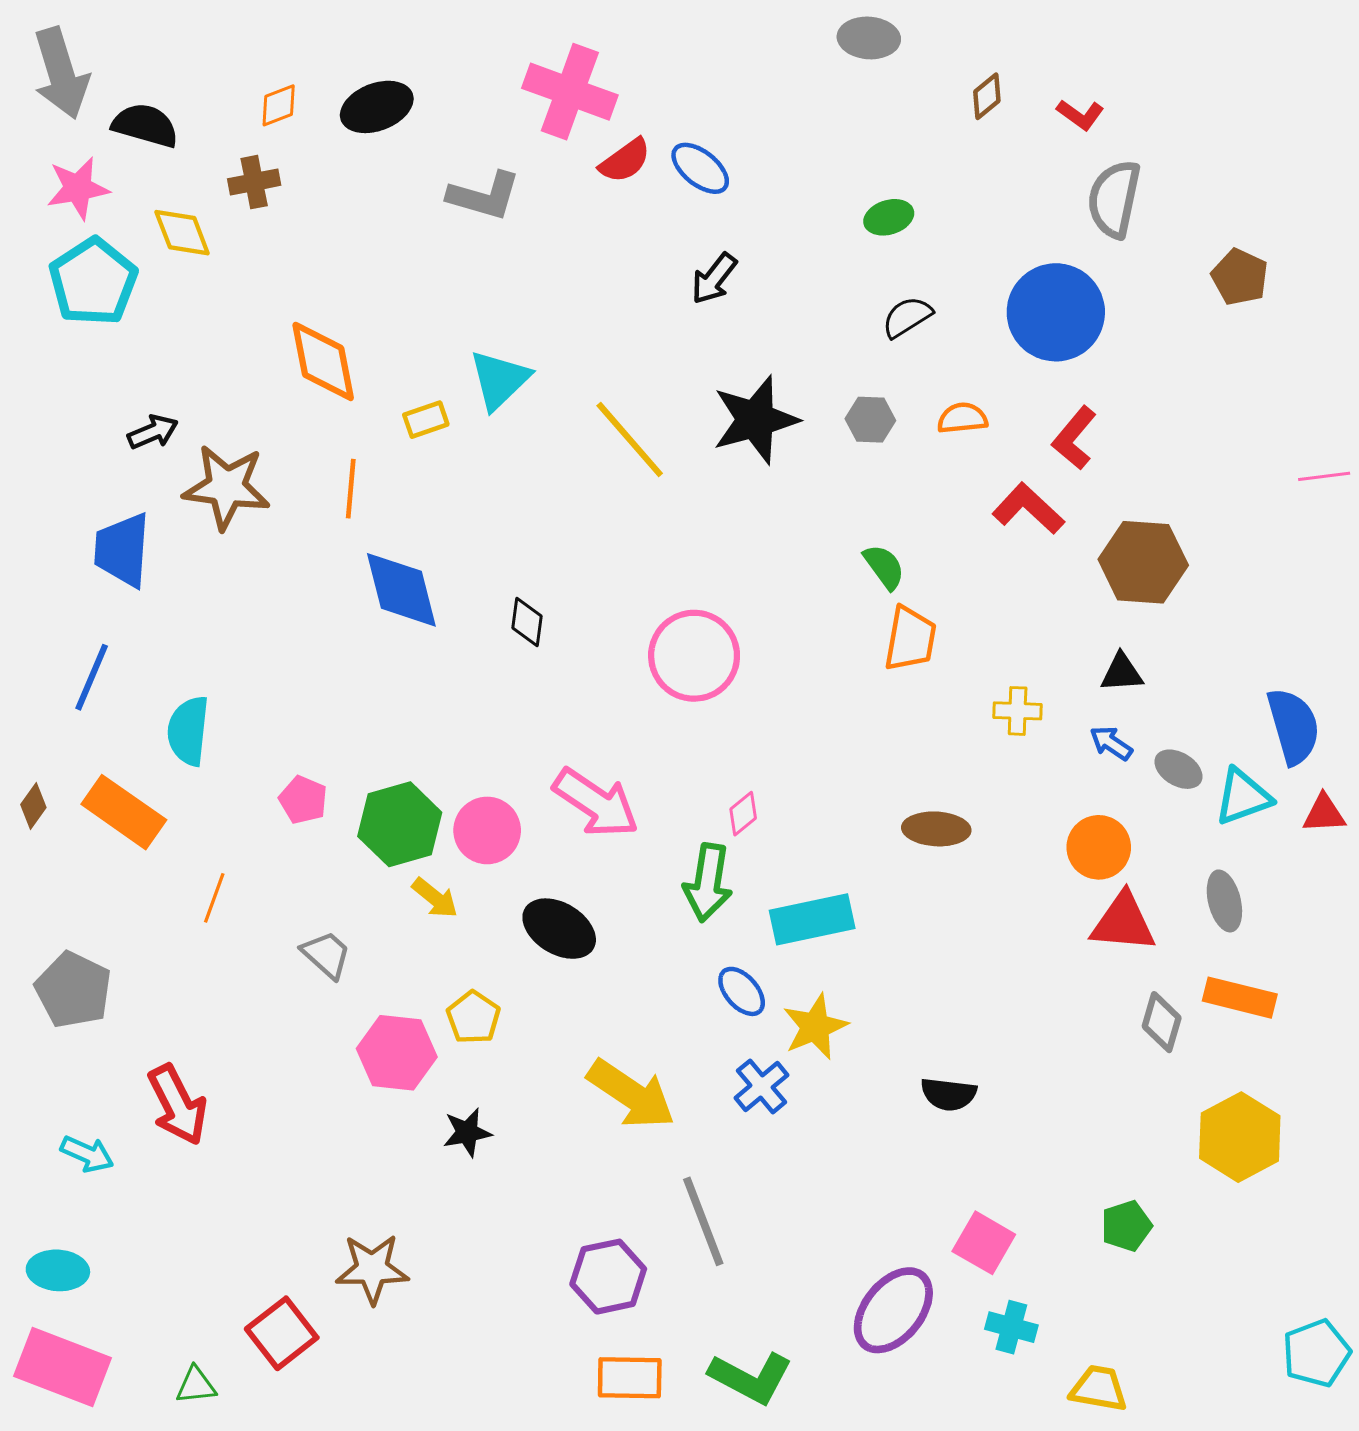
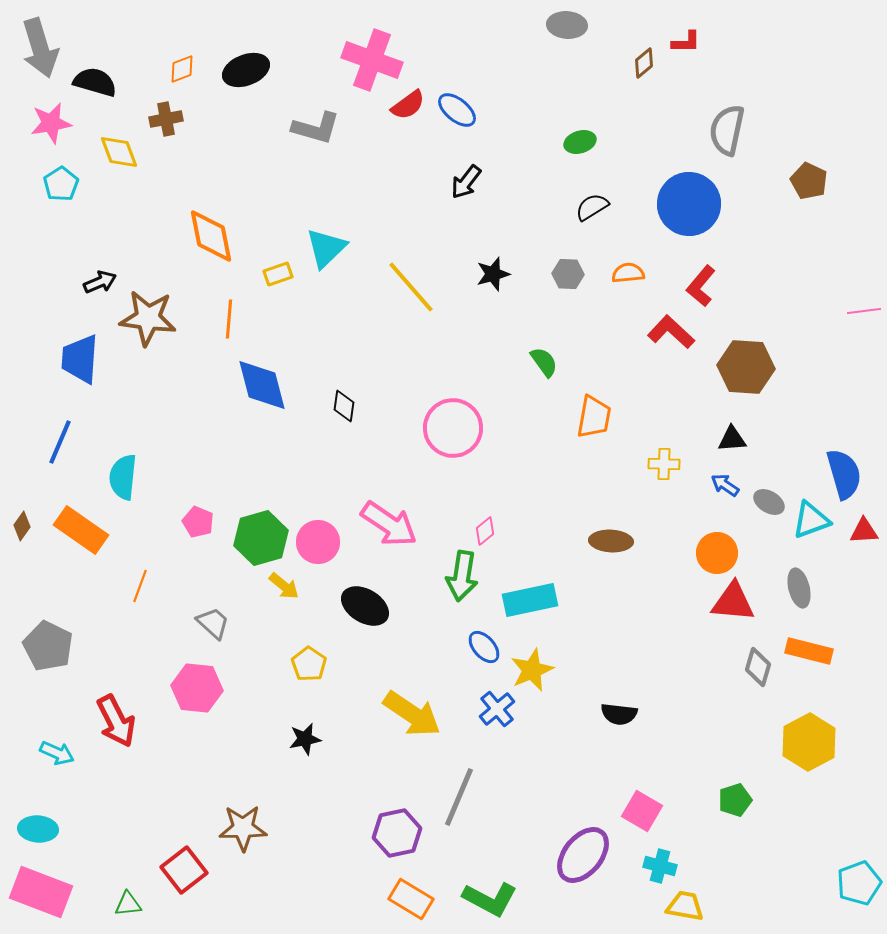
red L-shape: (1080, 115) -> (686, 42), moved, turned -36
cyan pentagon: (93, 282) -> (61, 184), size x0.6
black star: (755, 420) -> (493, 274), size x0.6
green semicircle: (884, 567) -> (544, 362), moved
pink hexagon: (397, 1053) -> (197, 688), moved
gray line: (703, 1221) -> (459, 797), turned 44
orange rectangle: (630, 1378) -> (411, 899), turned 30
yellow trapezoid: (1099, 1388) -> (685, 906), moved

